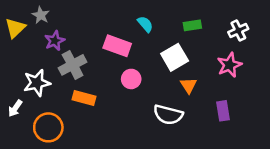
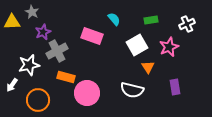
yellow triangle: (15, 28) -> (12, 22), turned 42
pink star: (229, 65) -> (169, 47), moved
pink circle: (131, 79) -> (87, 93), moved, size x1.6

